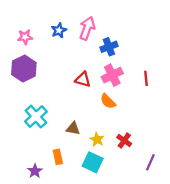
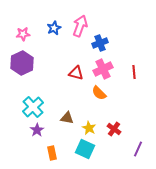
orange rectangle: (58, 157) -> (52, 153), moved
purple star: (35, 171) -> (37, 130), moved

